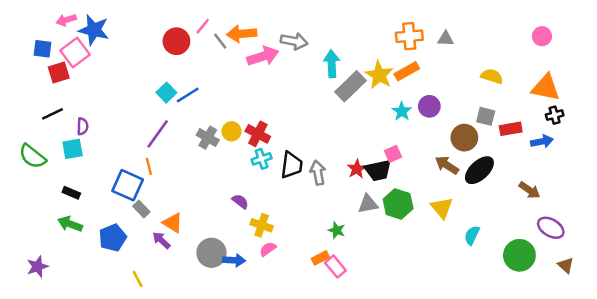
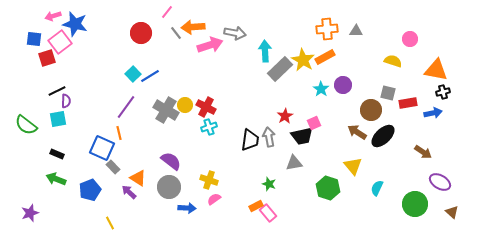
pink line: (203, 26) -> (167, 12), moved
pink circle: (542, 36) -> (410, 39), moved
black line: (53, 114) -> (57, 91), moved
gray cross: (208, 138) -> (166, 110), size x1.4
black trapezoid: (292, 165) -> (250, 140), moved
red star: (357, 169) -> (285, 116), moved
gray arrow: (318, 173) -> (269, 137), moved
purple semicircle: (240, 201) -> (171, 161), moved, size x1.5
green hexagon: (398, 204) -> (328, 188), moved
gray circle: (211, 253) -> (169, 187), moved

